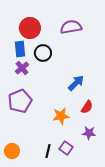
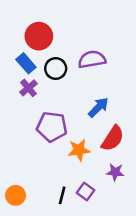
purple semicircle: (71, 27) -> (92, 59), moved
blue rectangle: (20, 49) -> (26, 63), turned -35
purple pentagon: (20, 101) -> (52, 127), moved, turned 30
red semicircle: (87, 107) -> (113, 138), size x1.5

